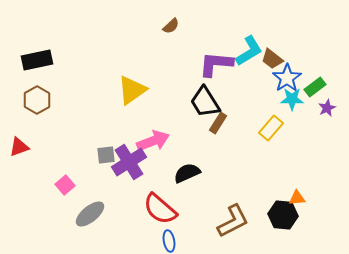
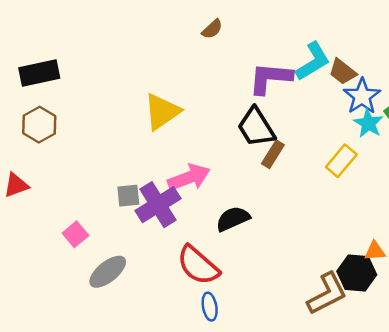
cyan star: (292, 99) -> (368, 123), turned 30
brown L-shape: (233, 221) -> (327, 294), moved

